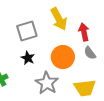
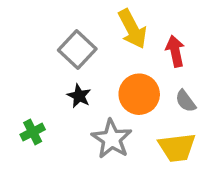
gray square: (27, 31) -> (77, 50), turned -30
gray semicircle: (90, 53) -> (186, 101), moved

